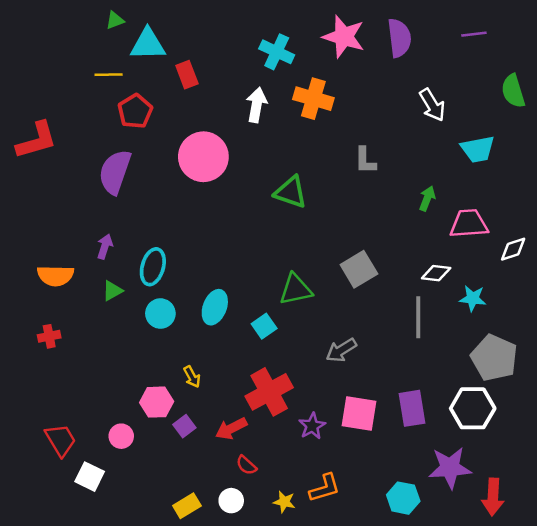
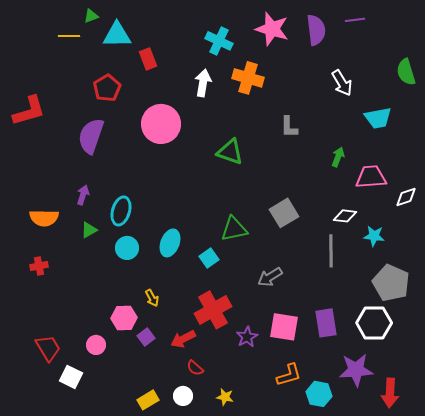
purple line: (474, 34) -> (355, 20), moved
yellow line: (109, 75) -> (69, 36), moved
orange L-shape: (325, 488) -> (289, 375), moved

